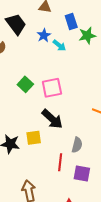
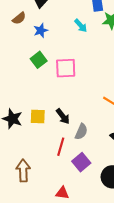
blue star: (44, 35) -> (41, 31), moved
black arrow: (52, 119) -> (63, 116), moved, size x0.7
purple square: (82, 173) -> (81, 162), turned 30

